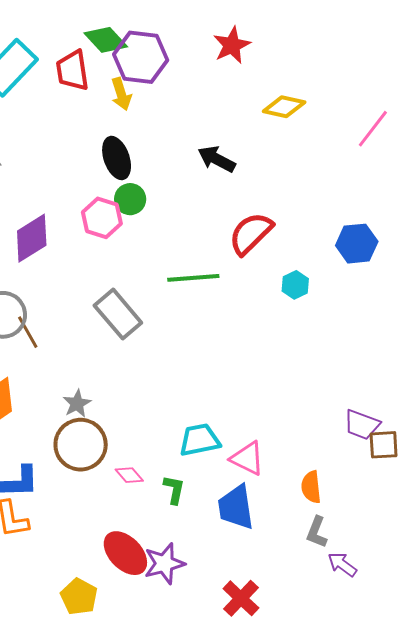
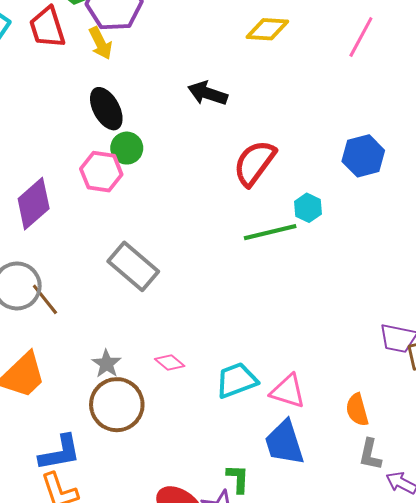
green line: (193, 278) -> (270, 232), moved
pink diamond: (129, 475) -> (170, 362), moved
green L-shape: (174, 490) -> (238, 479), moved

